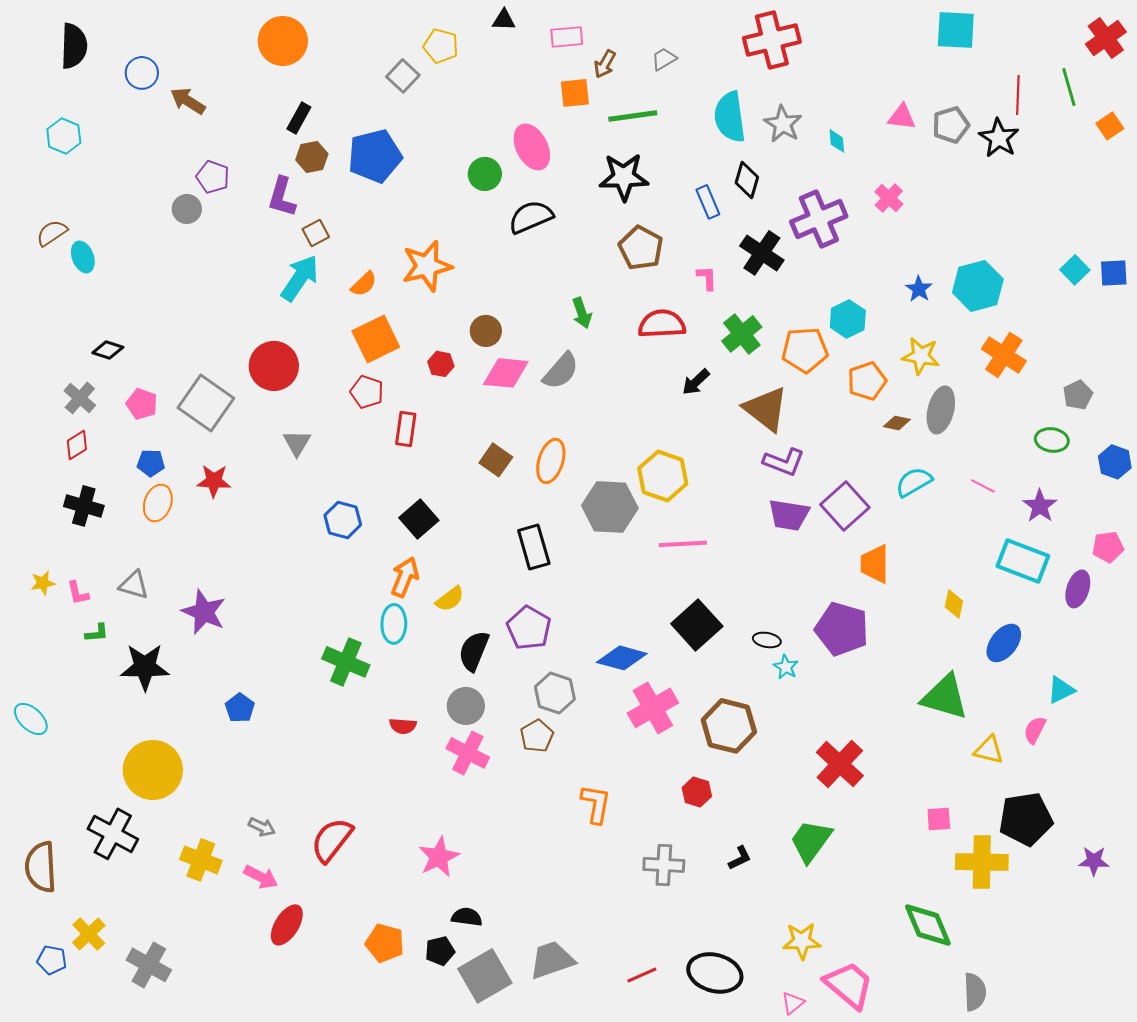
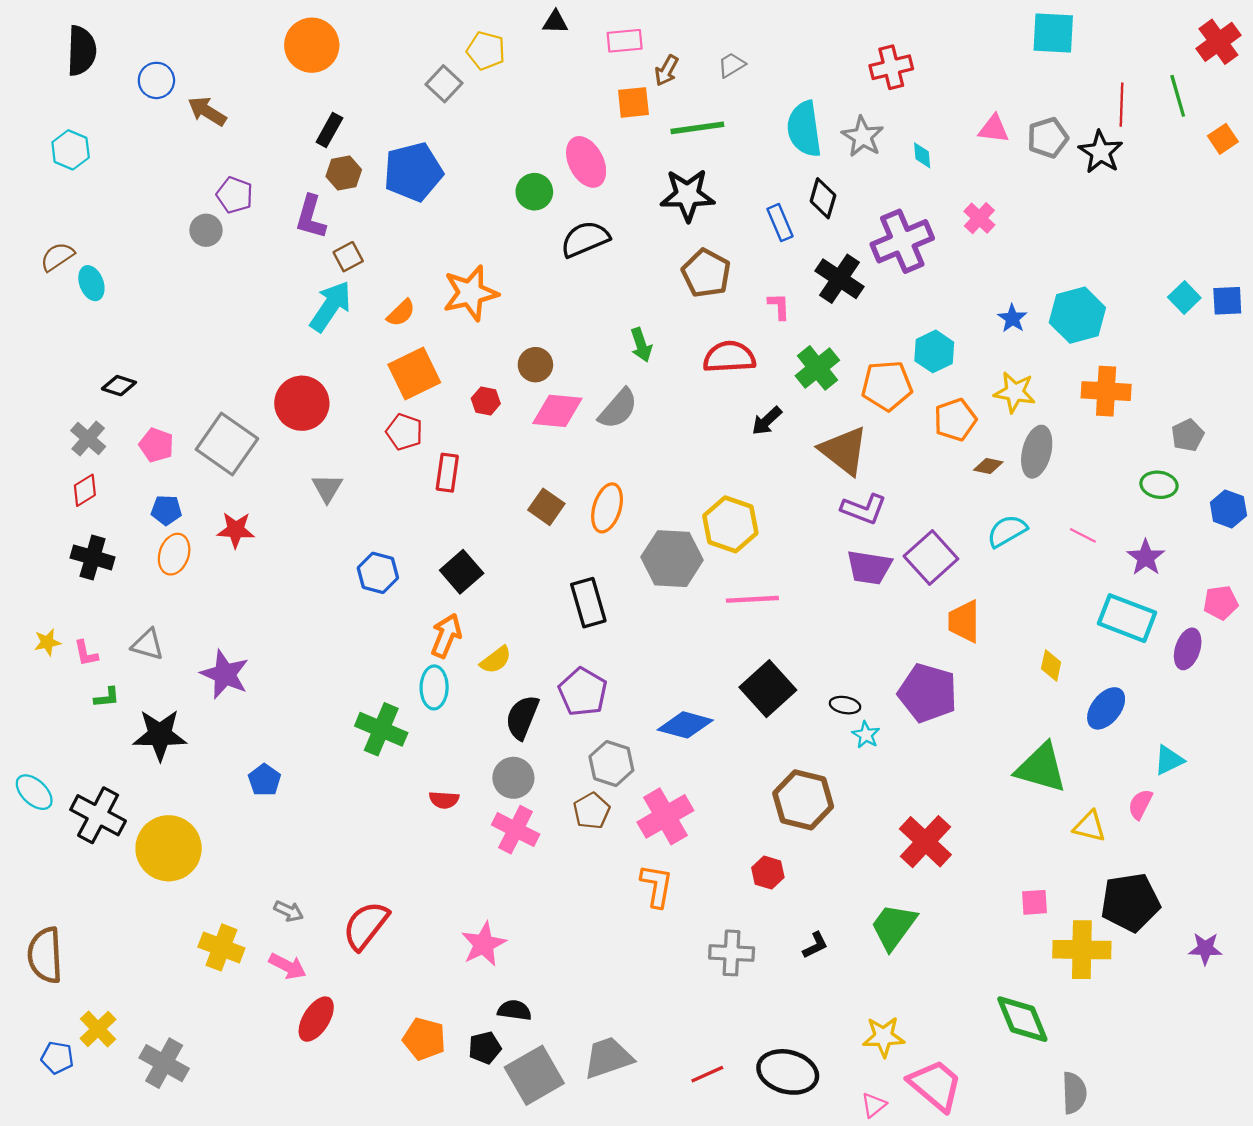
red cross: (772, 40) -> (891, 67), moved, size x0.7
orange cross: (1004, 355) -> (1106, 391), turned -30
pink cross: (653, 708) -> (665, 816), moved
black cross: (113, 834) -> (98, 815), moved

